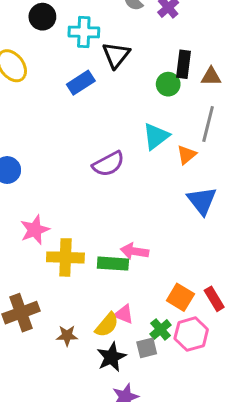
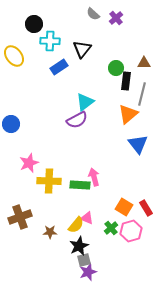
cyan cross: (84, 32) -> (50, 41), moved
black rectangle: (184, 64) -> (126, 81), moved
cyan triangle: (156, 136) -> (85, 102), moved
orange triangle: (187, 155) -> (128, 114), size x1.5
pink arrow: (134, 251) -> (94, 177), turned 66
gray square: (147, 348) -> (84, 260), moved

